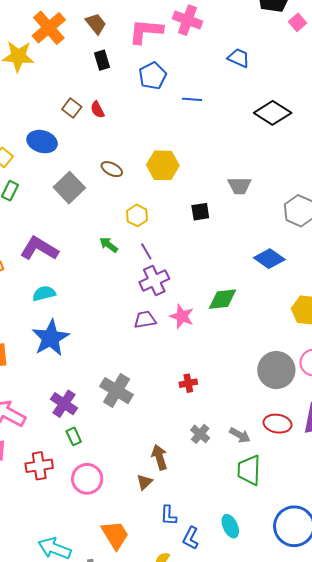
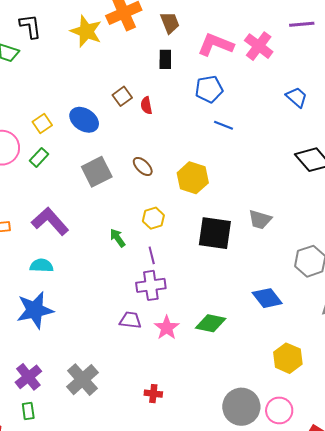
blue line: (192, 99) -> (224, 125), moved
black square: (200, 212) -> (215, 233), size x1.8

